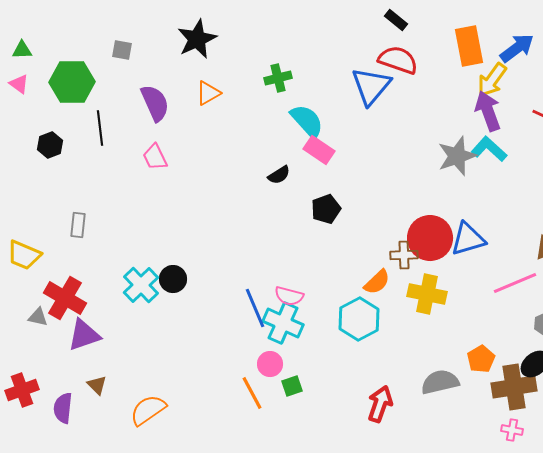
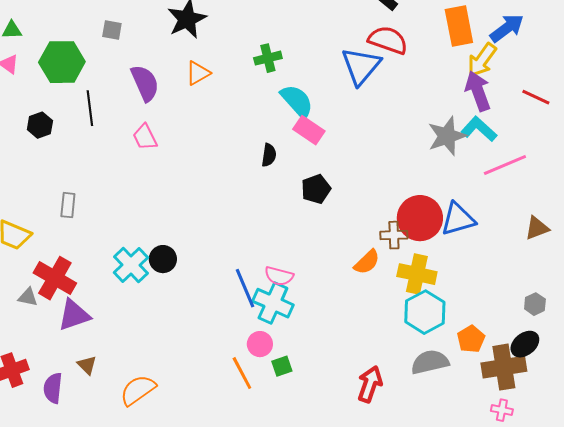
black semicircle: (279, 175) -> (269, 155), turned -50
pink line: (515, 283) -> (505, 165), moved
cyan hexagon: (359, 319) -> (425, 312), moved

